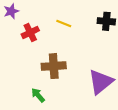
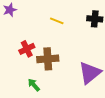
red cross: (30, 32) -> (27, 49), moved

